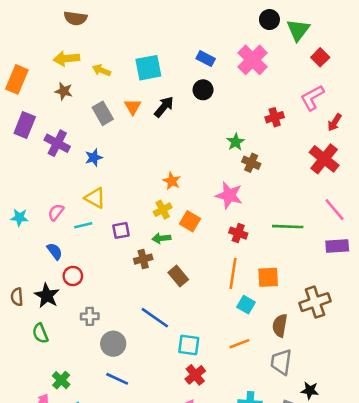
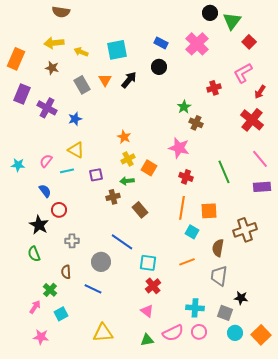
orange star: (172, 181) -> (124, 137), moved
green line: (288, 227) -> (224, 172), turned 65
brown semicircle: (17, 297) -> (66, 272), moved
gray circle: (113, 344) -> (101, 262), moved

